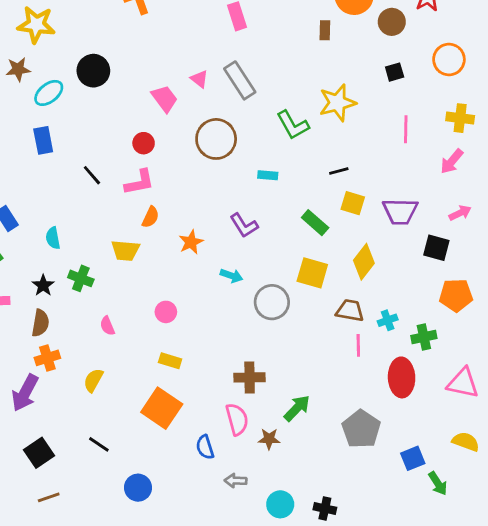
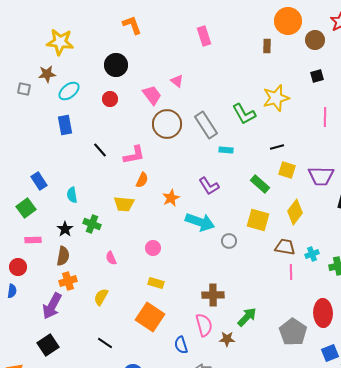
black circle: (93, 71) -> (116, 65), moved
gray rectangle: (240, 80) -> (206, 125), moved
brown circle: (216, 139) -> (167, 124), moved
red circle: (144, 143) -> (110, 99), moved
cyan arrow: (231, 276) -> (200, 222), size x1.8
gray circle: (272, 302) -> (229, 241), size x0.6
red ellipse: (402, 377) -> (323, 313), moved
black square: (39, 453) -> (48, 345), moved

